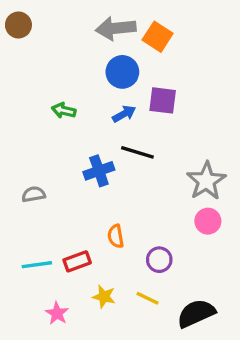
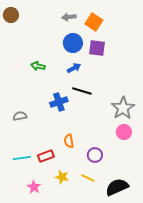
gray arrow: (116, 28) -> (69, 17), size x0.6
purple square: (163, 100) -> (97, 48), moved

